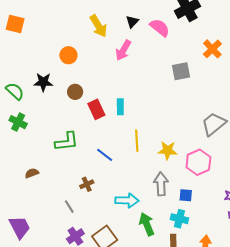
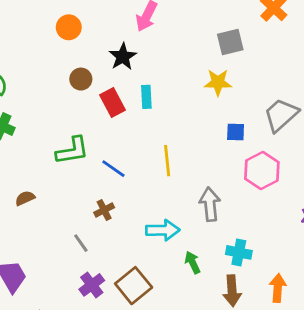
black star: (43, 82) -> (123, 57), moved, turned -30
yellow line: (137, 141) -> (167, 161), moved
yellow star: (168, 150) -> (218, 82), moved
blue line: (105, 155) -> (113, 169), moved
blue square: (186, 195) -> (236, 132), moved
green arrow: (147, 224) -> (193, 262), size x0.7

